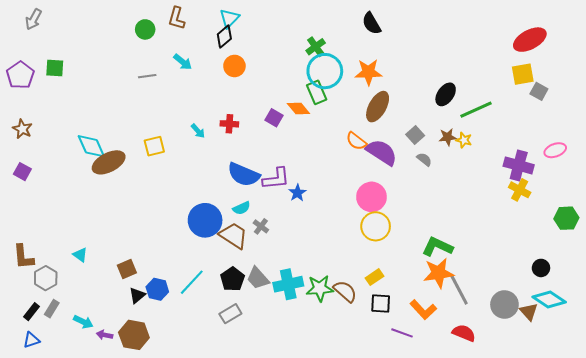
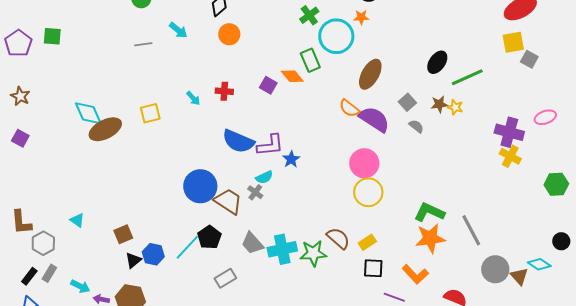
cyan circle: (325, 71) -> (336, 36), moved
orange star: (368, 72) -> (361, 17), moved, size x0.6
cyan semicircle: (242, 208) -> (264, 177), moved
black circle: (541, 268) -> (561, 241), moved
black pentagon: (232, 279) -> (209, 237), moved
gray line: (459, 289) -> (471, 230), moved
brown semicircle: (345, 291) -> (338, 238), moved
cyan diamond: (549, 299) -> (539, 264), size x0.7

